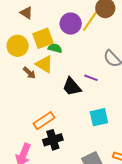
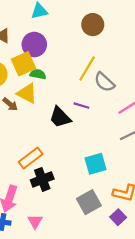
yellow line: (90, 21) -> (87, 69), moved
purple circle: (71, 24) -> (34, 45), moved
cyan square: (99, 117) -> (96, 164), moved

